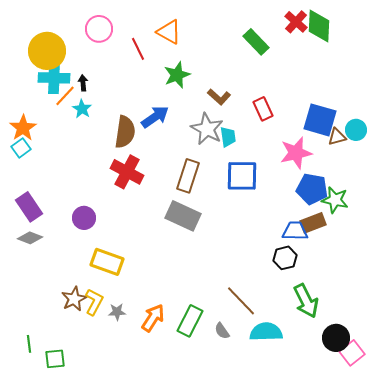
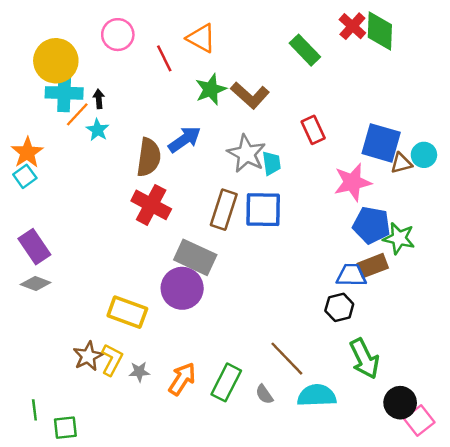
brown L-shape: (219, 97) -> (250, 95), moved, size x1.4
blue square: (242, 176) -> (263, 210), moved
gray rectangle: (183, 216) -> (195, 257), moved
purple circle: (84, 218) -> (182, 288), moved, size x1.5

